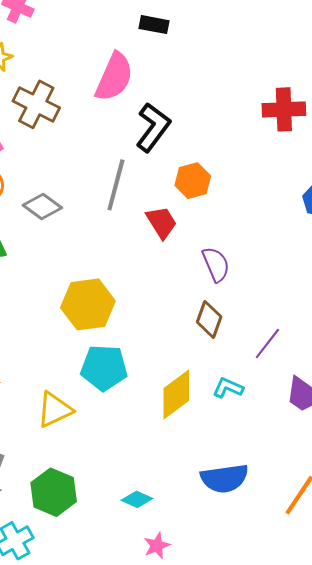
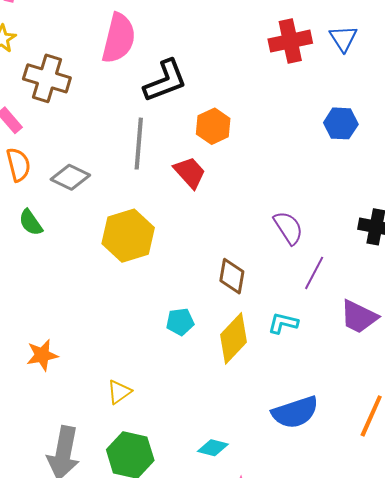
black L-shape: (153, 127) -> (165, 81), turned 42
purple semicircle: (216, 264) -> (288, 228), moved
yellow hexagon: (88, 304) -> (128, 236), moved
brown diamond: (209, 319) -> (232, 276), moved
cyan pentagon: (104, 368) -> (180, 322), moved, size x0.6
yellow triangle: (55, 410) -> (119, 392), moved, size x0.7

